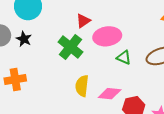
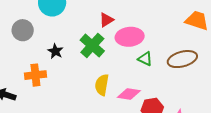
black star: (24, 39) -> (55, 51), moved

